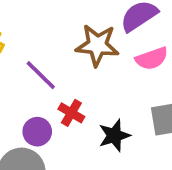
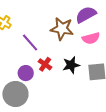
black star: (114, 136) -> (71, 65), moved

